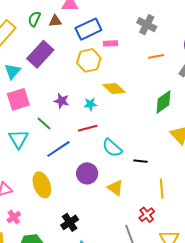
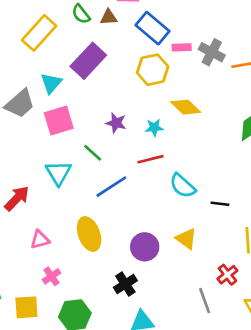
green semicircle: (34, 19) -> (81, 14), turned -63
gray cross: (147, 25) -> (212, 52), moved
blue rectangle: (88, 29) -> (152, 28), turned 65
purple circle: (87, 173) -> (145, 247), moved

